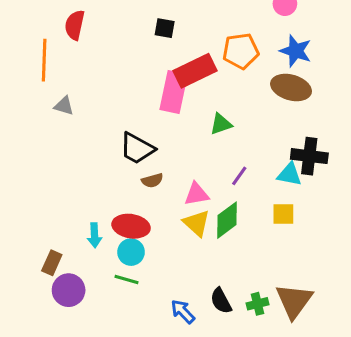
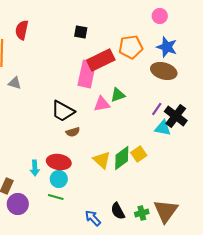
black cross: (309, 156) -> (176, 116), turned 30
purple line: (239, 176) -> (157, 109), moved
pink triangle: (197, 194) -> (102, 104), moved
yellow square: (283, 214) -> (139, 154), moved, turned -35

